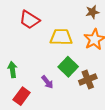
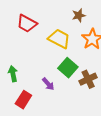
brown star: (92, 12) -> (79, 15), moved
yellow trapezoid: (61, 37) -> (59, 39), turned 30

